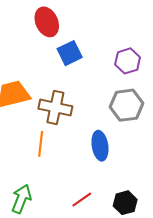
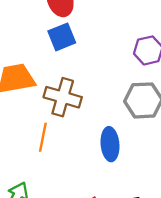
blue square: (70, 53) -> (62, 37), moved

